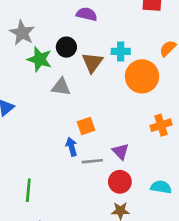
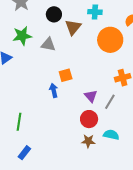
cyan cross: (121, 51) -> (95, 12), moved
green star: (40, 59) -> (22, 36), moved, turned -30
gray line: (92, 161) -> (110, 102), moved, turned -56
cyan semicircle: (161, 187) -> (111, 135), moved

